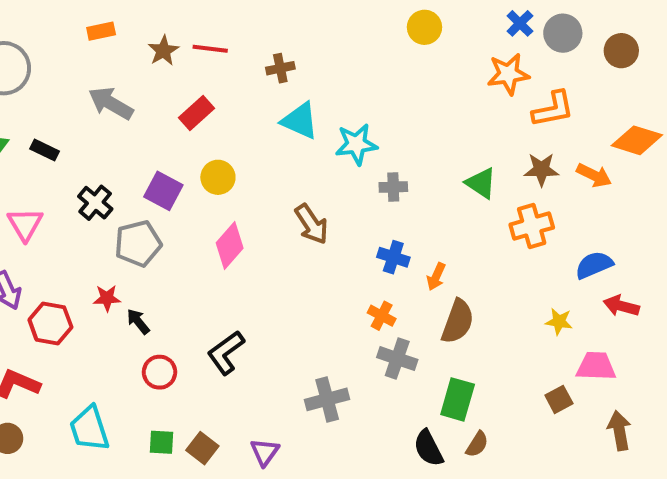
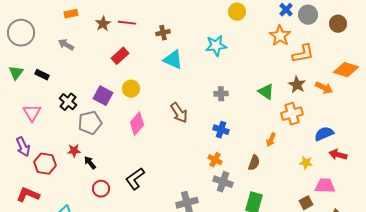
orange star: (508, 74) -> (280, 36), turned -30
gray arrow: (111, 103) -> (66, 45), moved, size x0.7
cyan star: (356, 144) -> (216, 46), moved
brown star: (541, 170) -> (297, 85), turned 30
orange arrow: (436, 277) -> (271, 140), moved
brown semicircle: (458, 321) -> (254, 163), size x0.7

